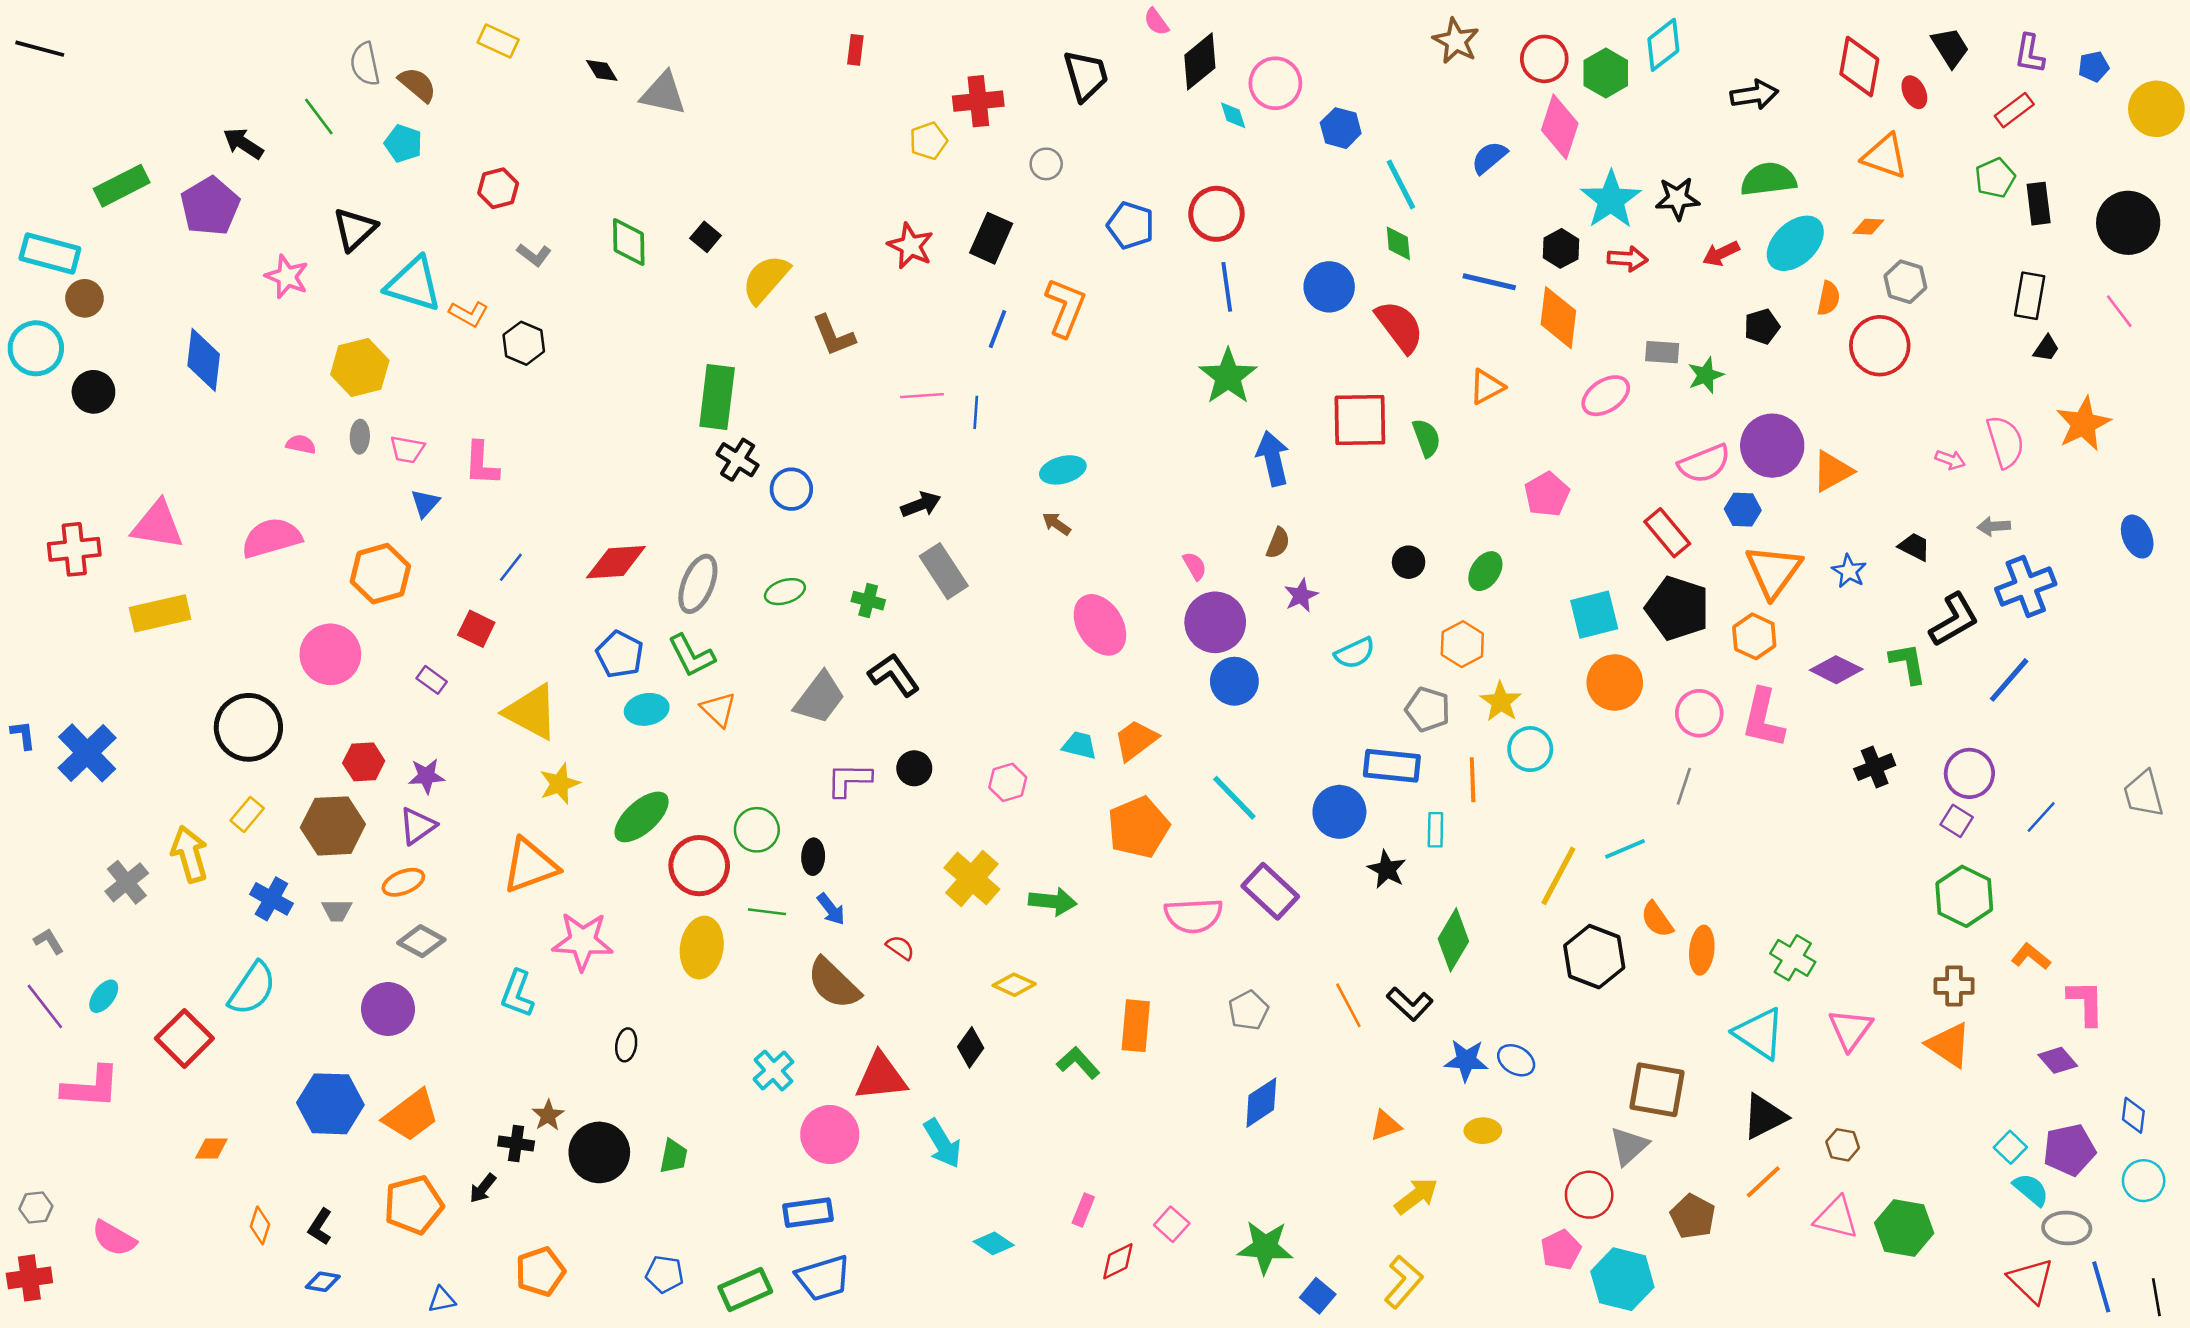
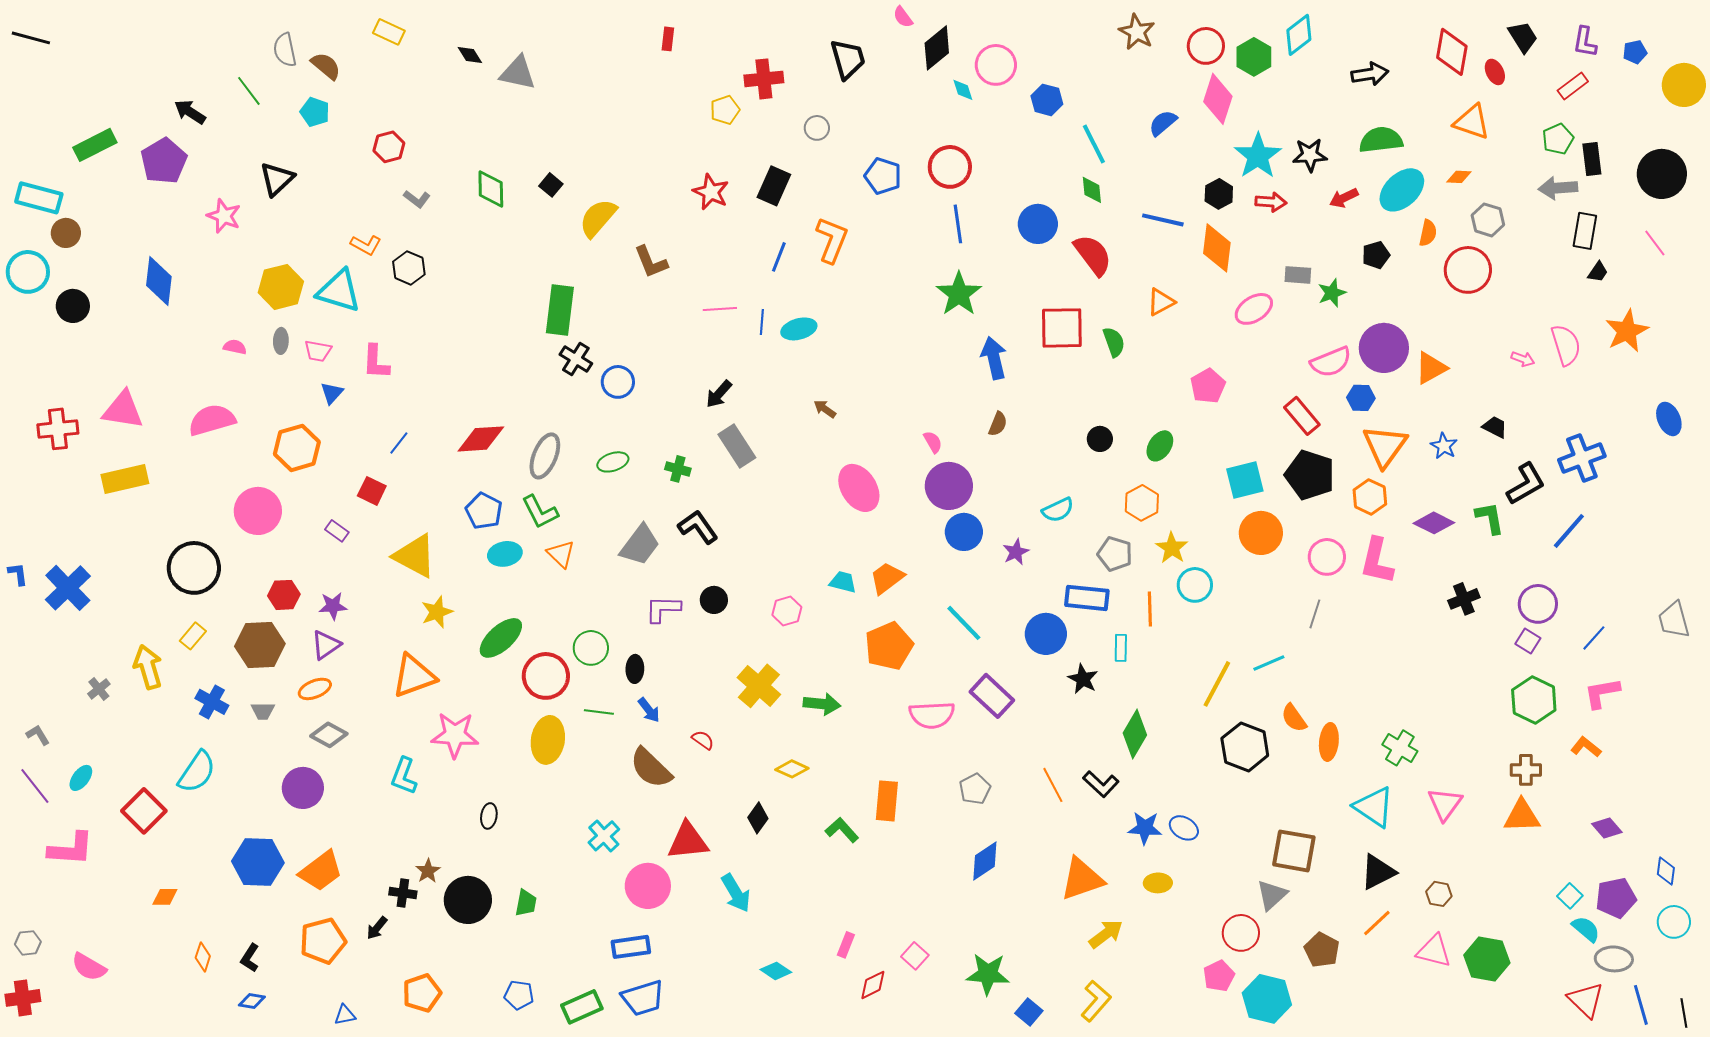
cyan triangle: (414, 284) -> (339, 291), moved
cyan ellipse: (1063, 470) -> (799, 329), moved
black arrow: (921, 505) -> (719, 394), turned 152
gray arrow: (1994, 526) -> (1558, 188), moved, size x1.5
purple star: (1301, 595) -> (1016, 552), moved
gray cross: (127, 882) -> (99, 689), size x0.7
pink L-shape: (2086, 1003) -> (1602, 693), moved, turned -99
orange triangle: (1949, 1045) -> (1522, 816), turned -36
orange triangle: (1386, 1126) -> (1082, 879), size x1.8

